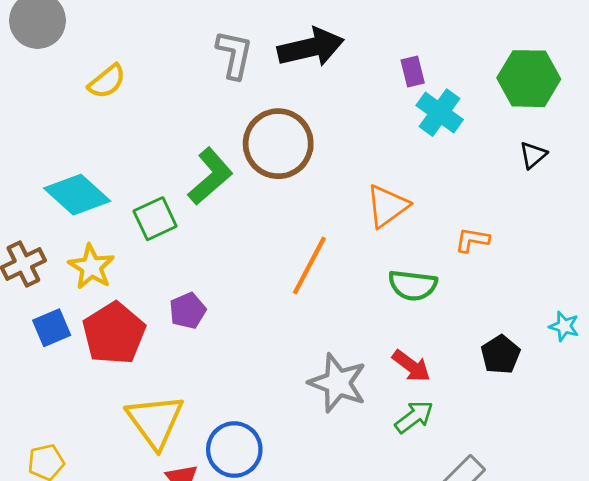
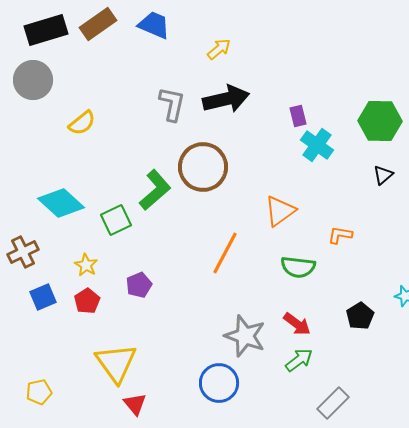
yellow star: (91, 267) -> (86, 265), moved, size x0.7
red pentagon: (114, 333) -> (87, 301), size x0.6
blue circle: (234, 449) -> (219, 383), moved

